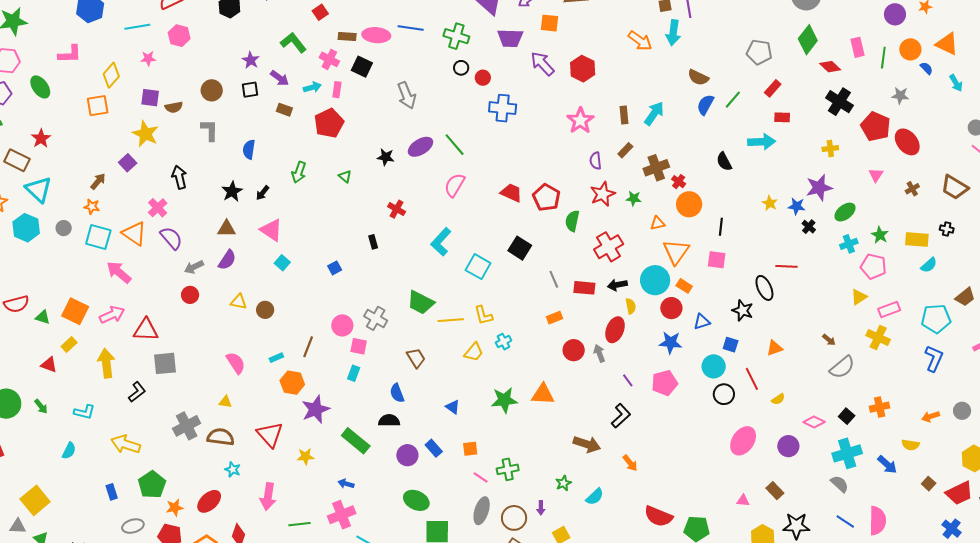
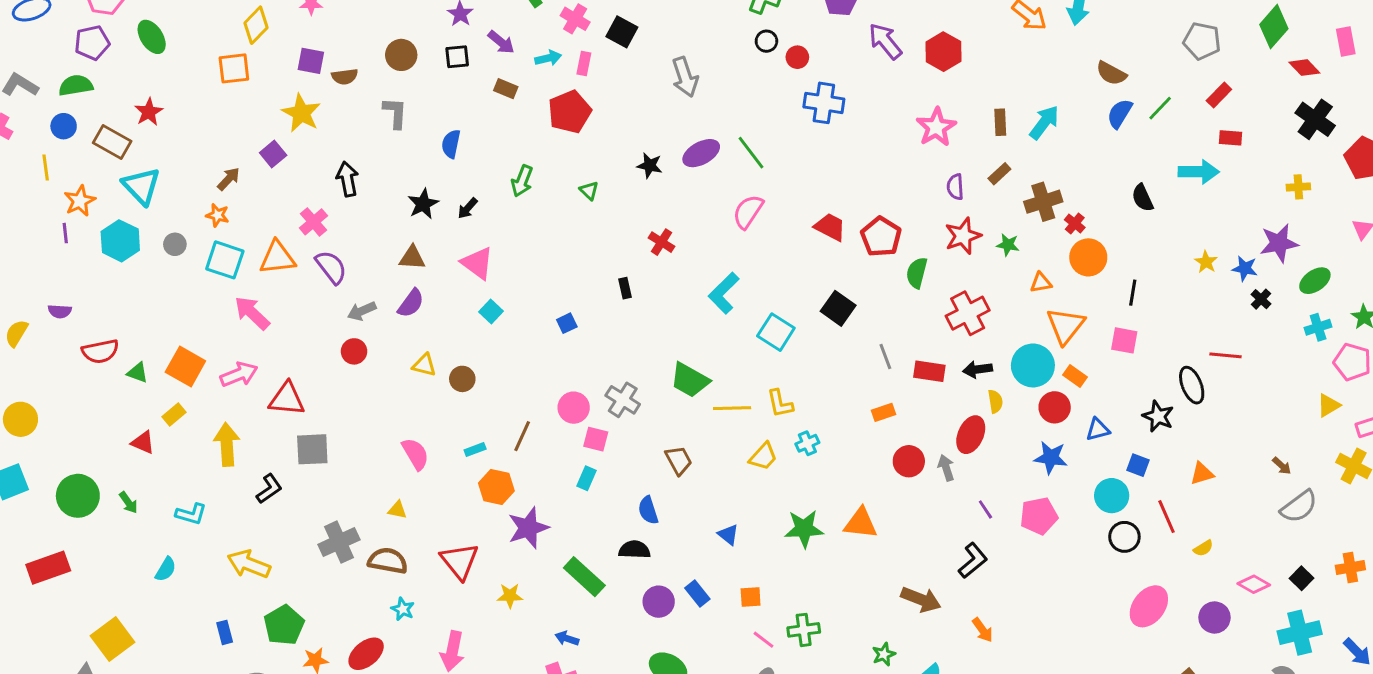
orange triangle: (134, 234) -> (277, 258), turned -44

